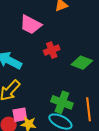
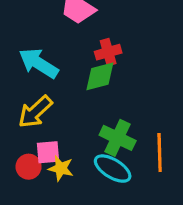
green diamond: (82, 63) -> (100, 76), moved, turned -40

